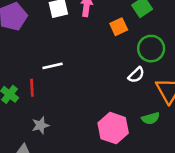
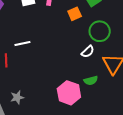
green semicircle: (151, 118) -> (91, 80), moved
gray star: (40, 125) -> (17, 97), moved

